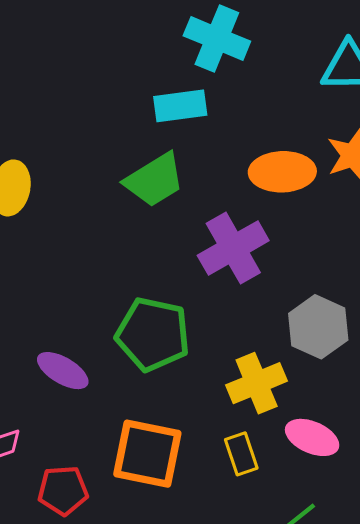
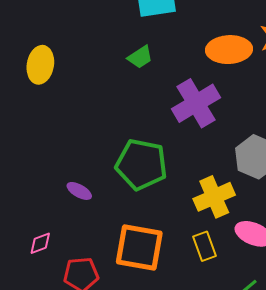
green trapezoid: (154, 180) -> (140, 57), size x0.6
purple ellipse: (63, 371) -> (79, 191), size x0.7

